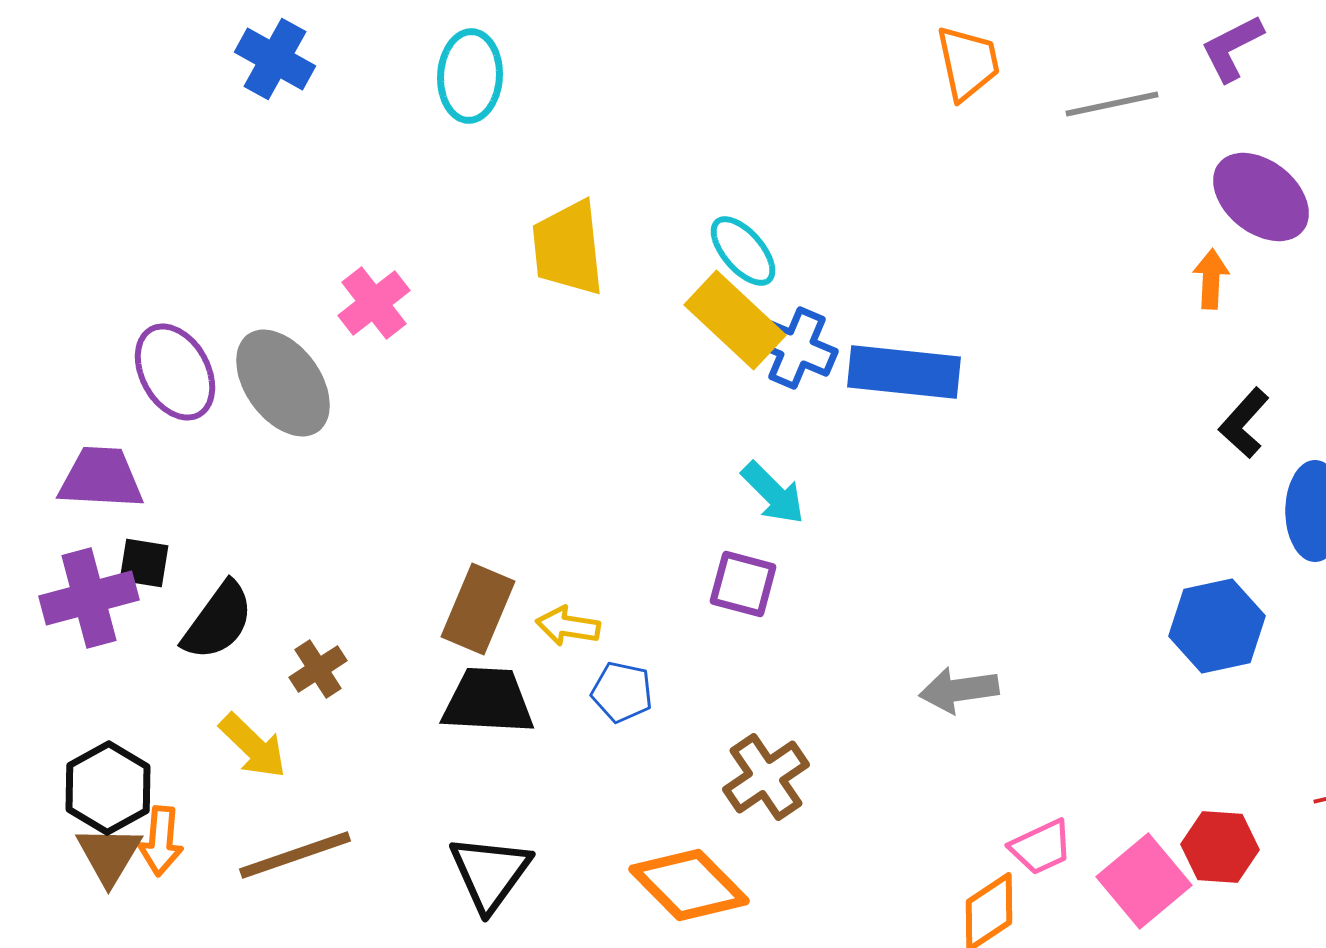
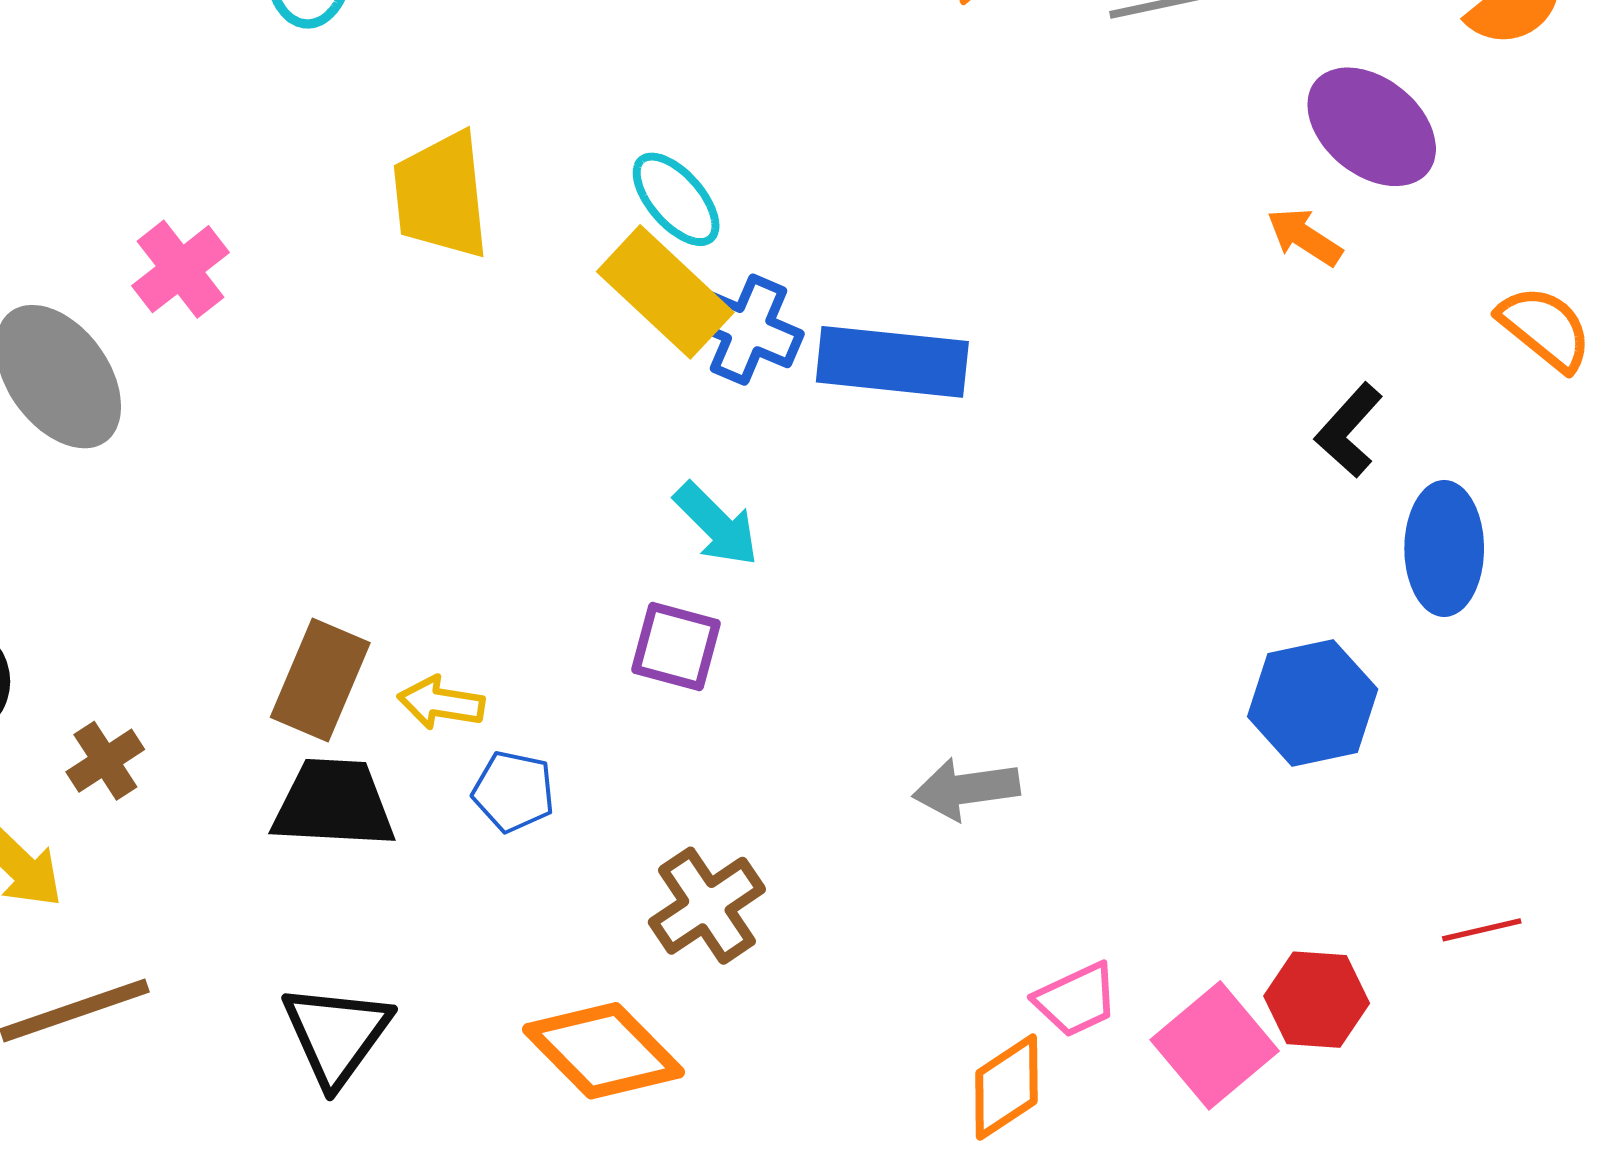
orange arrow: (1211, 279) -> (1305, 237), turned -60

